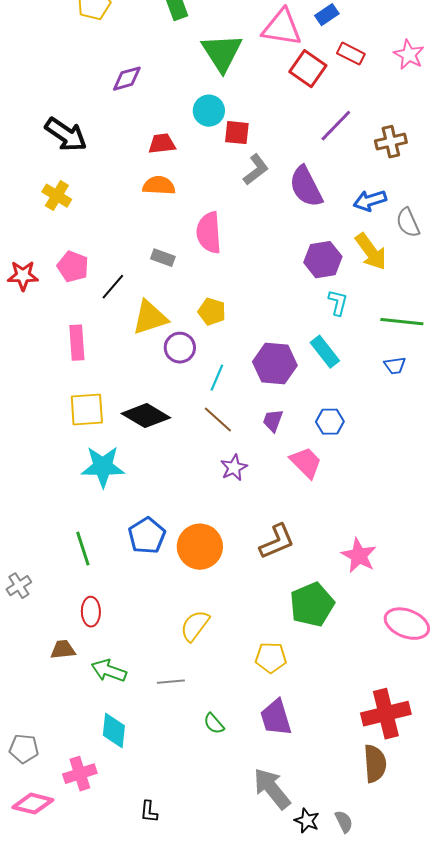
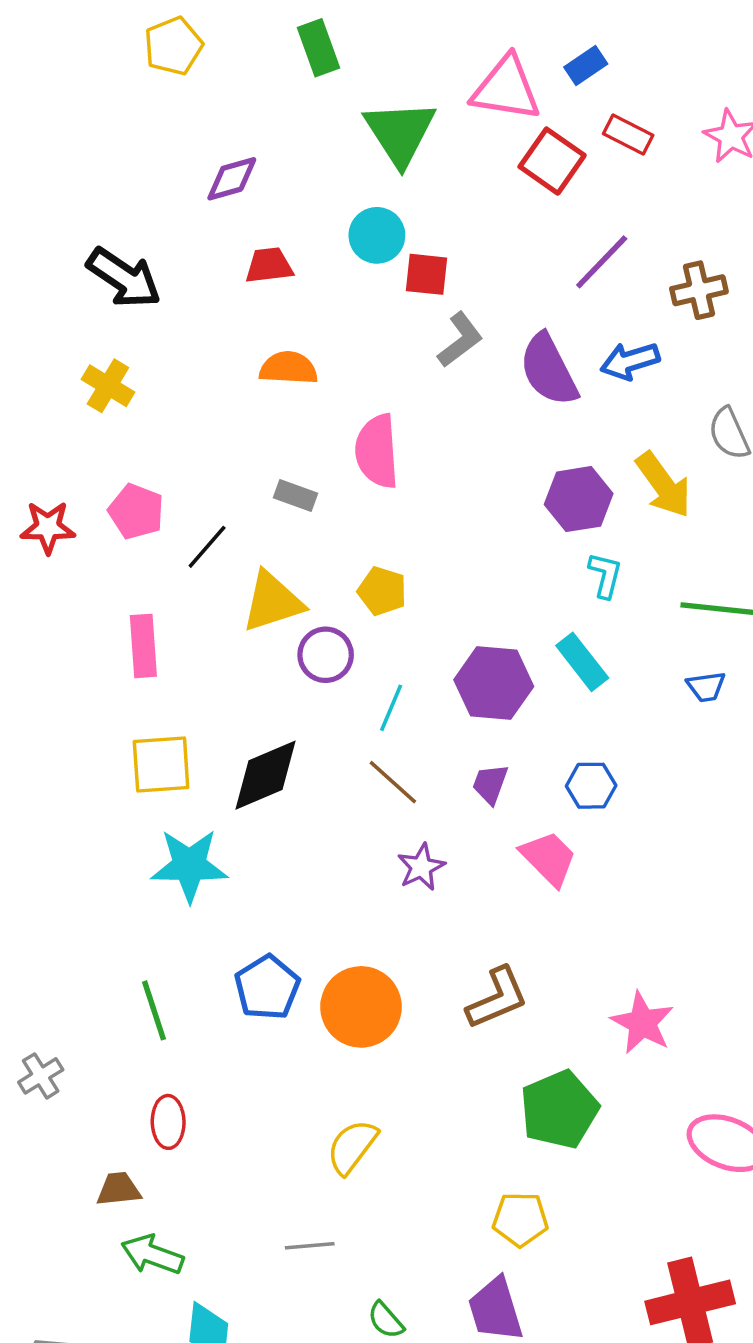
red trapezoid: (162, 144) -> (269, 265), moved
blue arrow: (370, 201) -> (630, 361), moved
black diamond: (146, 416) -> (265, 775), turned -54
yellow pentagon: (271, 658) -> (520, 1219), moved
green arrow: (109, 671) -> (152, 1255), moved

